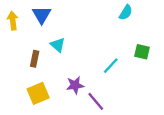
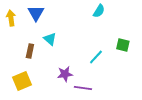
cyan semicircle: (126, 12) -> (99, 11), moved
yellow square: (38, 93) -> (22, 81), moved
purple line: (96, 101) -> (83, 88), turned -42

